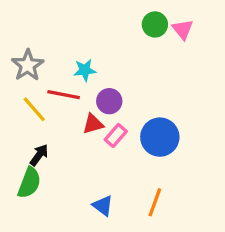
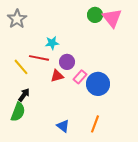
pink triangle: (183, 29) -> (112, 18), size x1.5
gray star: (28, 65) -> (17, 19), moved
pink rectangle: (116, 135) -> (80, 77), moved

